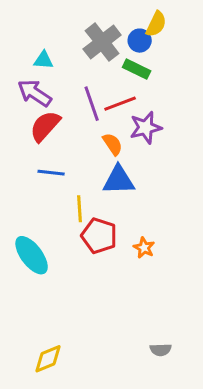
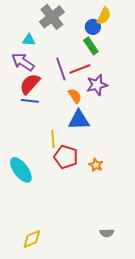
gray cross: (102, 42) -> (52, 17), moved
green rectangle: (137, 69) -> (91, 46), turned 30
blue line: (51, 173) -> (30, 101), moved

